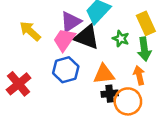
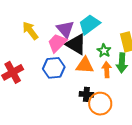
purple triangle: (71, 22) -> (65, 29), turned -48
orange triangle: (104, 74) -> (85, 65), moved
orange arrow: (139, 75) -> (107, 70), moved

